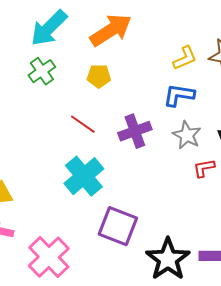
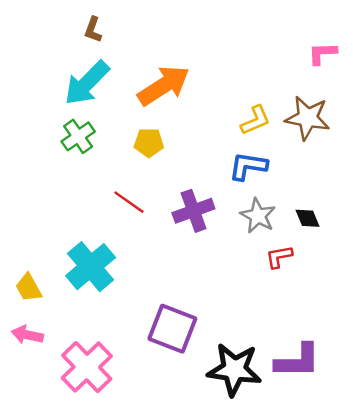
cyan cross: (84, 176) -> (91, 267), moved
black star: (168, 259) -> (234, 370), turned -30

